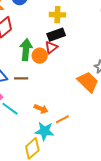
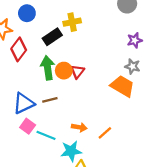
black rectangle: (56, 35) -> (52, 37), moved
red triangle: (51, 47) -> (77, 72), moved
cyan star: (45, 131) -> (71, 151), moved

